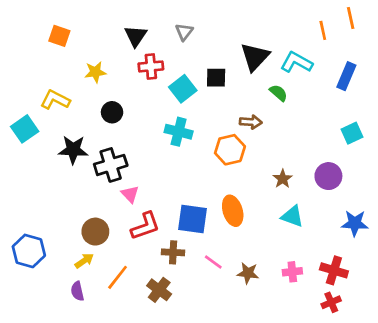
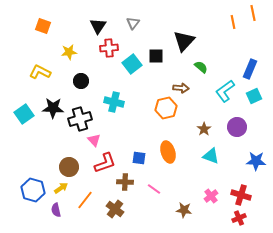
cyan L-shape: (297, 62) -> (225, 91), moved, turned -65
blue rectangle: (346, 76) -> (250, 69), moved
cyan square: (25, 129) -> (24, 114), moved
cyan cross: (179, 132) -> (114, 102), moved
blue square: (192, 219) -> (139, 158), size x0.6
blue hexagon: (29, 251) -> (33, 190), moved
pink cross: (292, 272) -> (211, 196), turned -32
brown star: (248, 273) -> (184, 210), moved

